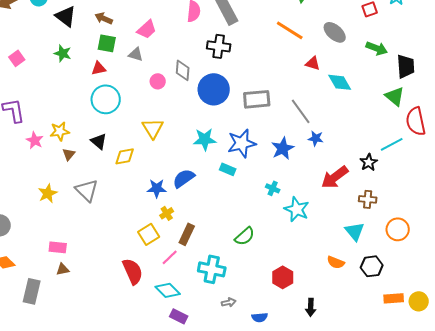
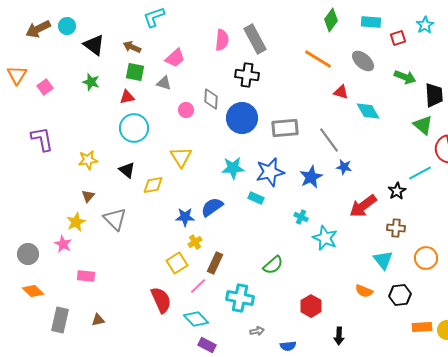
pink star: (35, 140) -> (63, 244), moved
brown triangle: (69, 154) -> (88, 196), moved
brown triangle: (63, 269) -> (98, 320), moved

